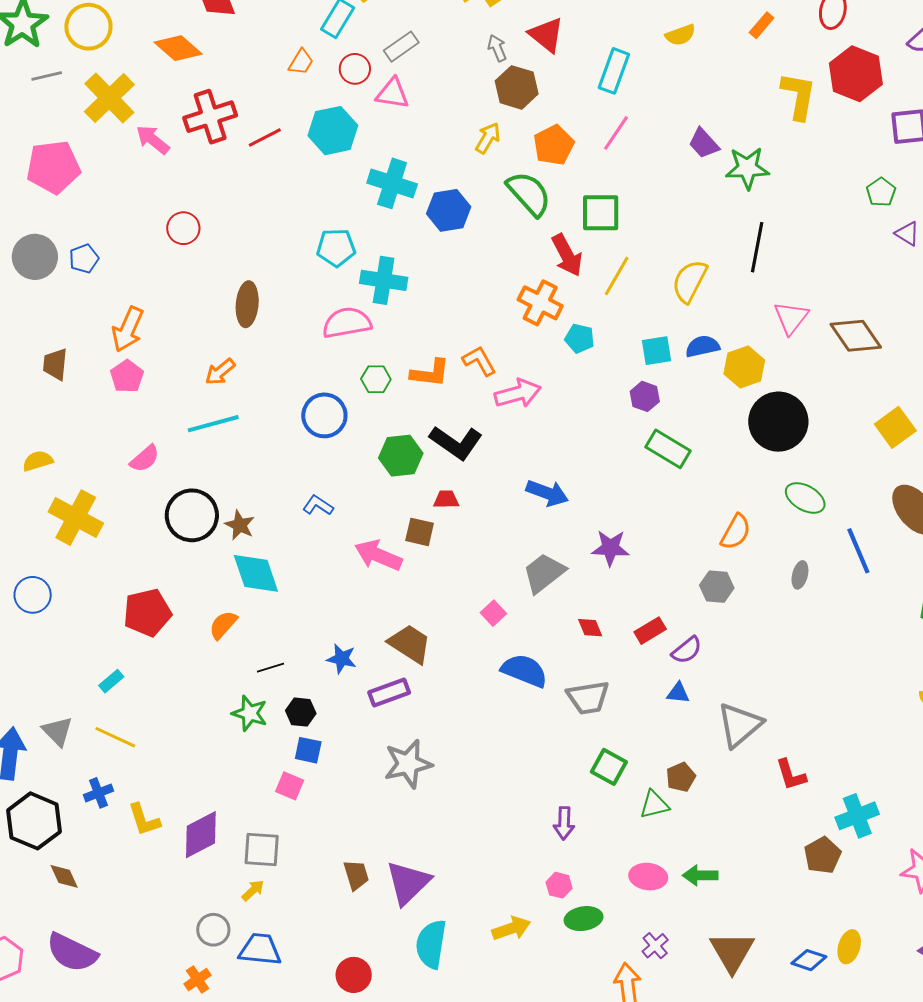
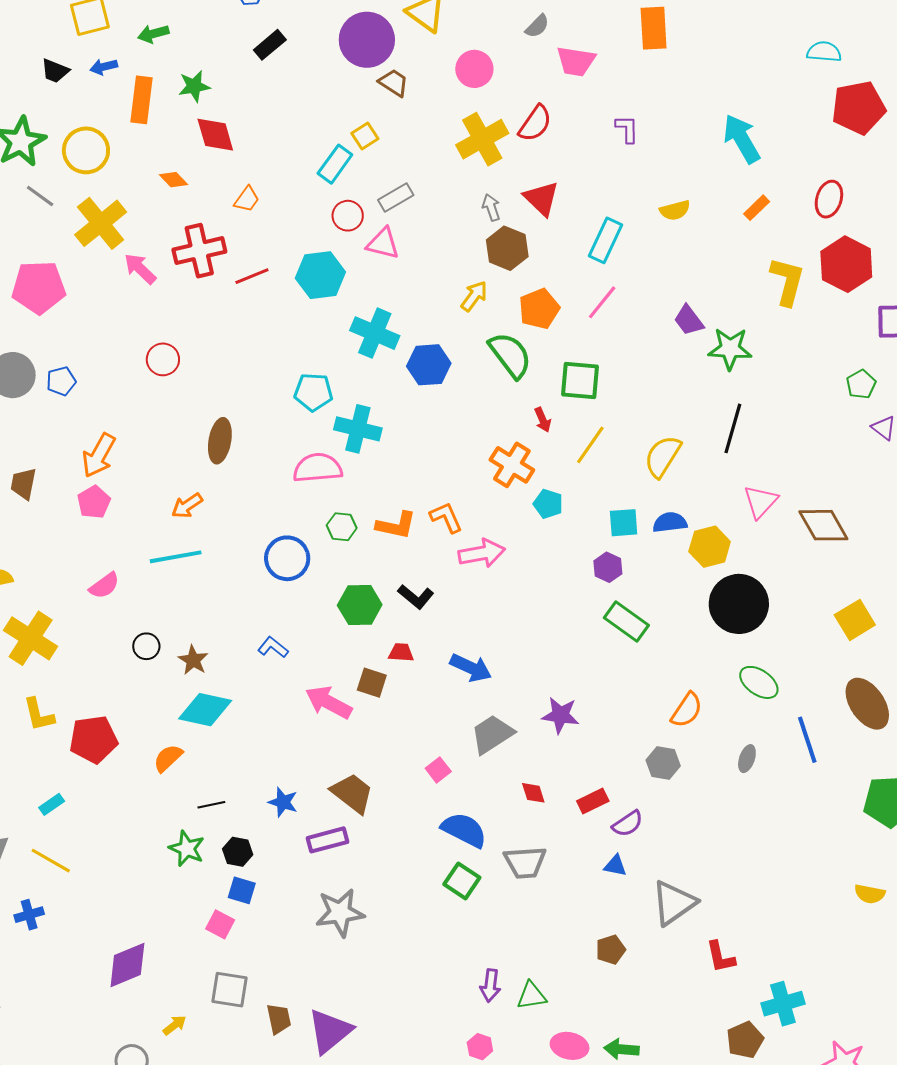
orange diamond: (178, 48) -> (173, 180), size x0.6
orange trapezoid: (301, 62) -> (247, 199), moved
gray line: (47, 76) -> (40, 196), turned 44
red arrow: (567, 255) -> (543, 420), size x0.6
black L-shape: (456, 442) -> (416, 597), size x0.7
blue arrow: (547, 493) -> (471, 668), moved
black circle: (192, 515) -> (146, 646), size x0.5
cyan diamond: (256, 573) -> (205, 710), turned -64
green square: (609, 767) -> (462, 881), moved
green triangle: (654, 805) -> (531, 996), moved
yellow L-shape: (144, 820) -> (39, 715), moved
gray square: (262, 849) -> (229, 990), moved

